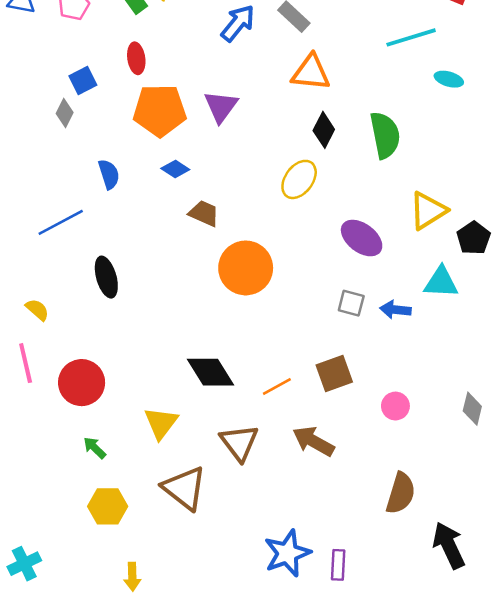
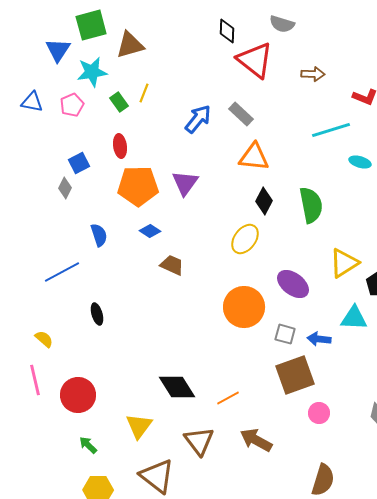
orange circle: (246, 268) -> (244, 307), moved
black ellipse: (106, 277) -> (97, 314), size x0.7
brown square: (334, 373) -> (295, 375), moved, size x1.4

